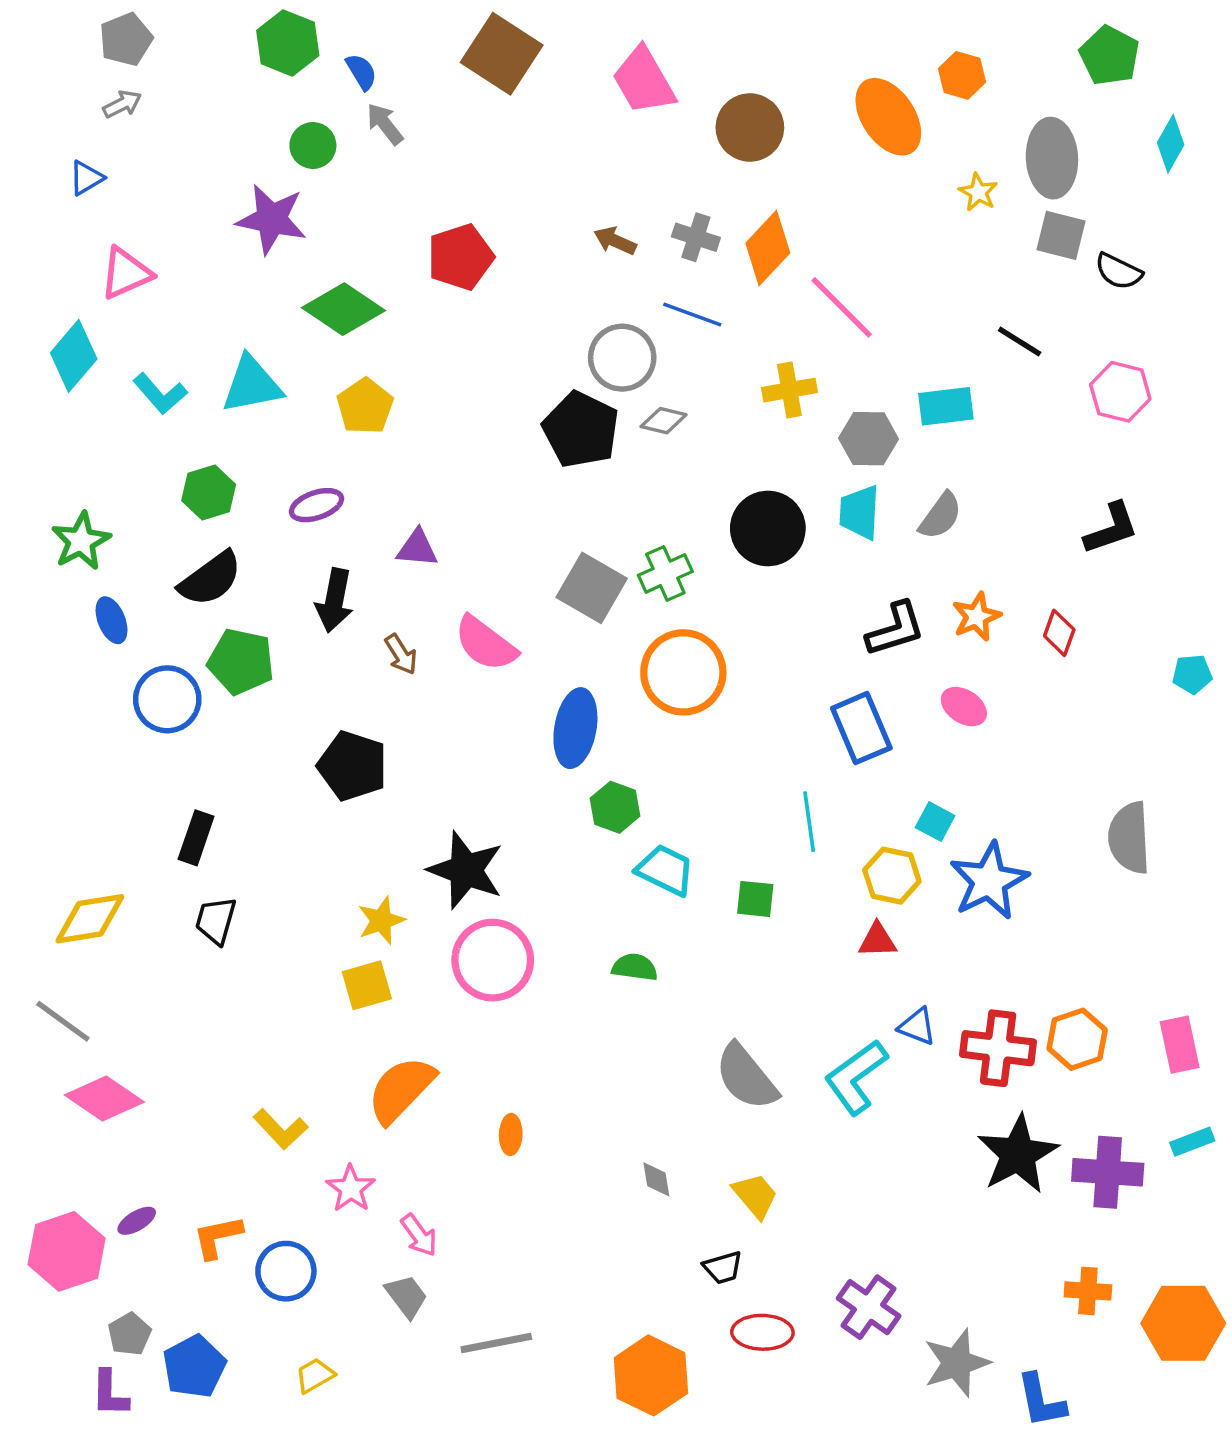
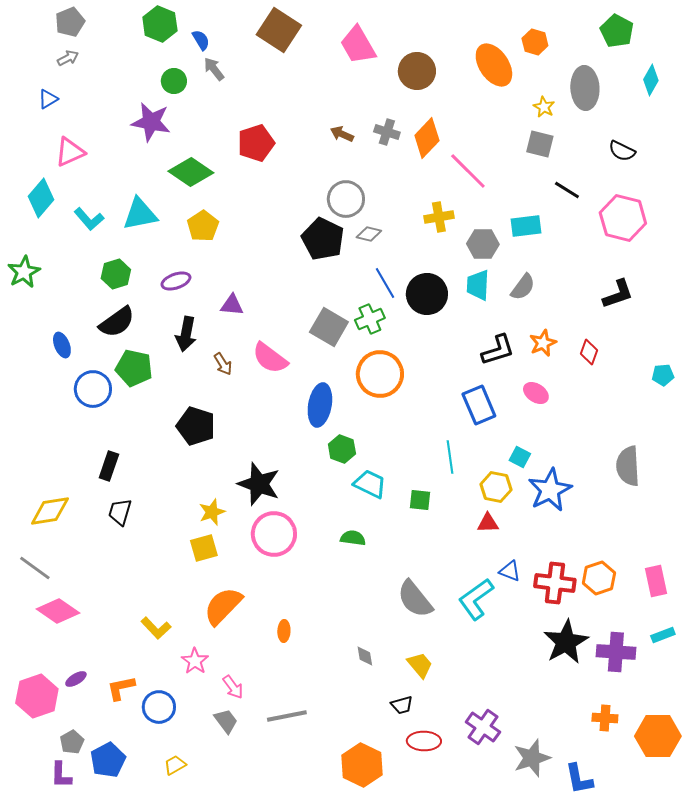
gray square: (1061, 235) -> (540, 144), moved
blue line: (692, 315) -> (385, 283), moved, turned 40
pink hexagon: (1120, 392) -> (623, 218), size x1.4
green star: (81, 541) -> (24, 272), moved
gray line: (496, 1343) -> (287, 716), moved

